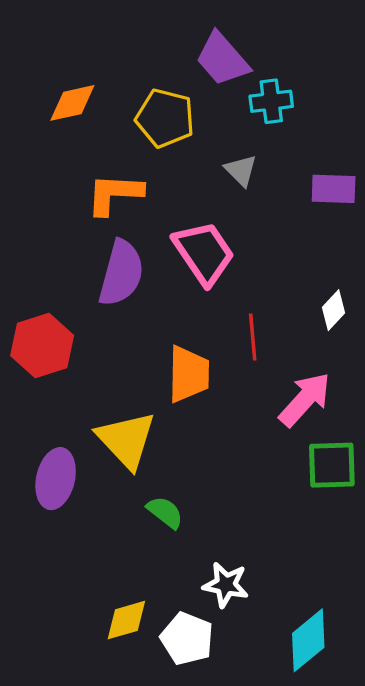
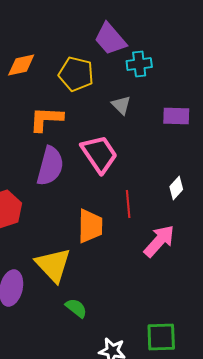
green square: (332, 465) -> (161, 337), moved

